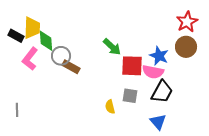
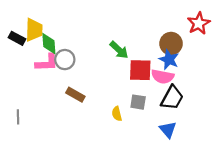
brown circle: (186, 47) -> (171, 44), moved
pink L-shape: (30, 59) -> (47, 63), moved, turned -130
brown rectangle: (71, 67) -> (75, 95), moved

